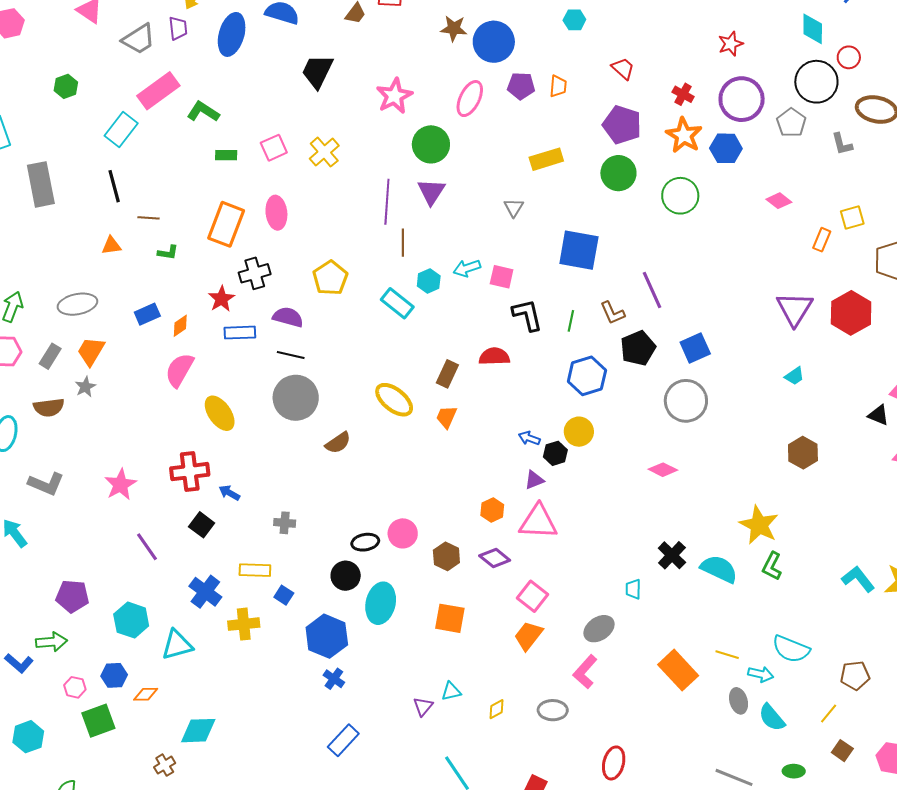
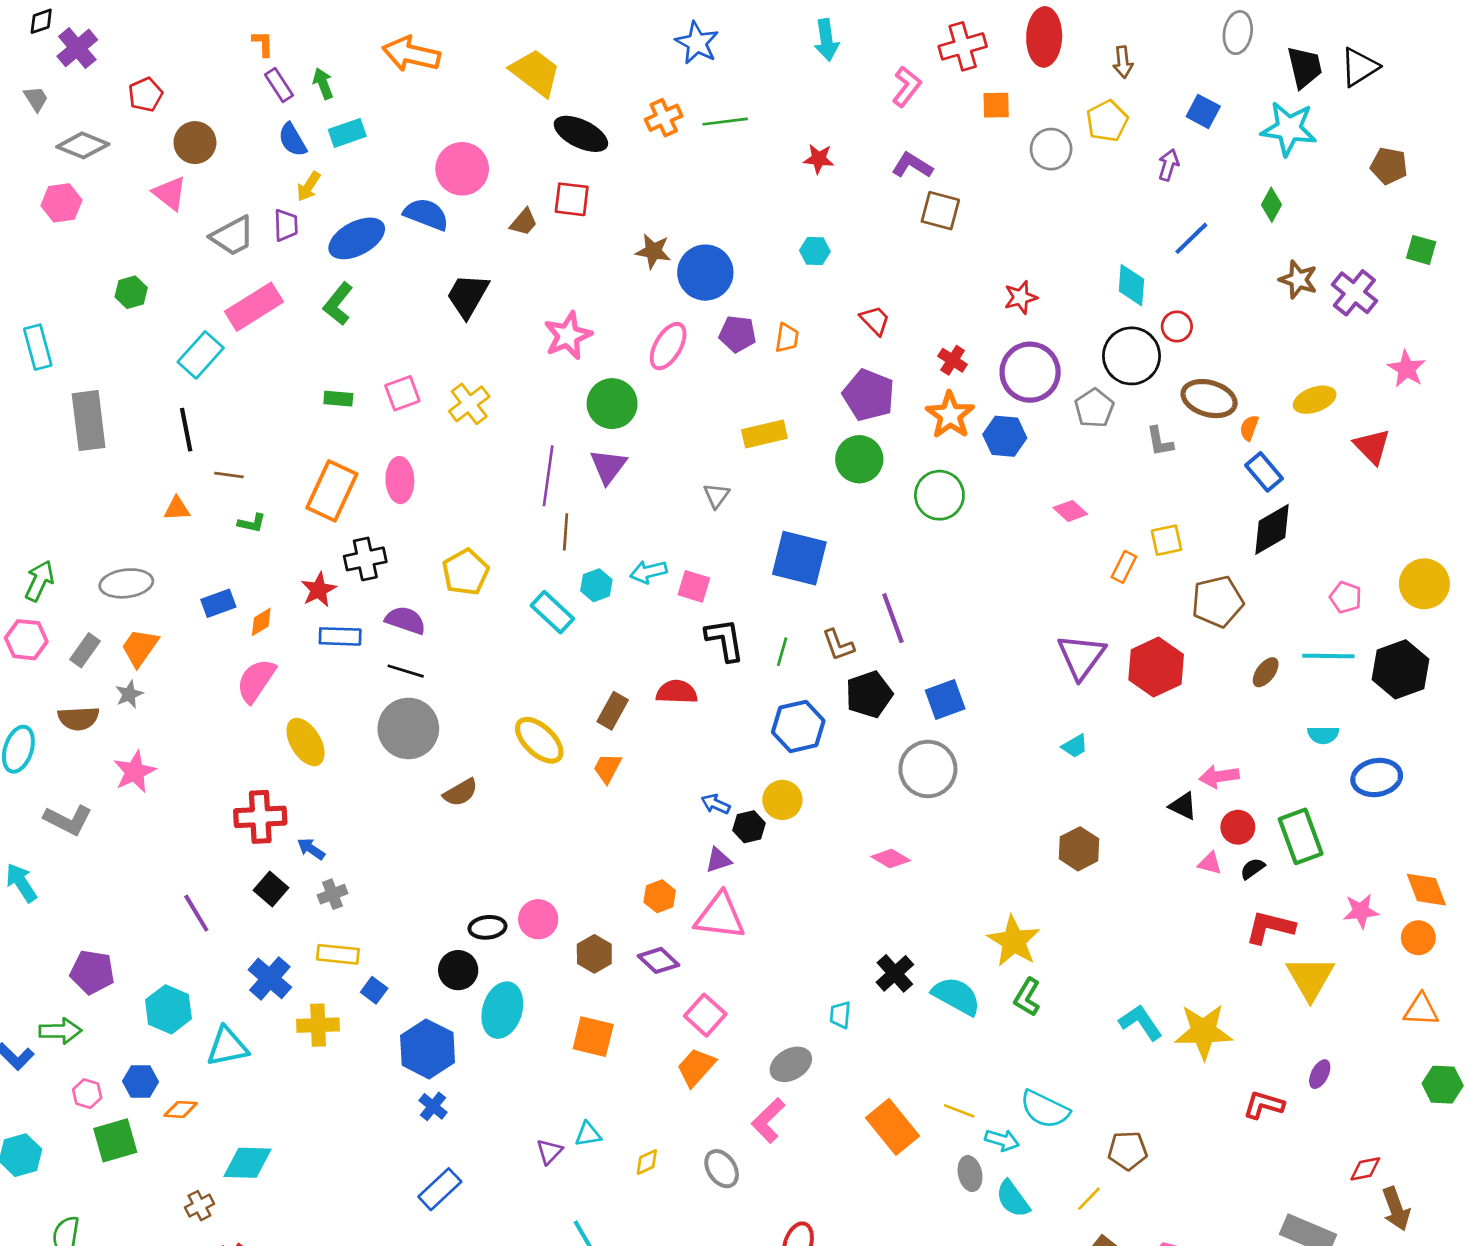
blue ellipse: (232, 34) -> (357, 238), turned 42
green L-shape: (203, 112) -> (338, 304), moved, turned -88
pink star: (120, 485) -> (135, 772), moved
gray cross: (285, 523) -> (332, 894), moved, turned -30
gray ellipse: (553, 710) -> (722, 1169), turned 52

